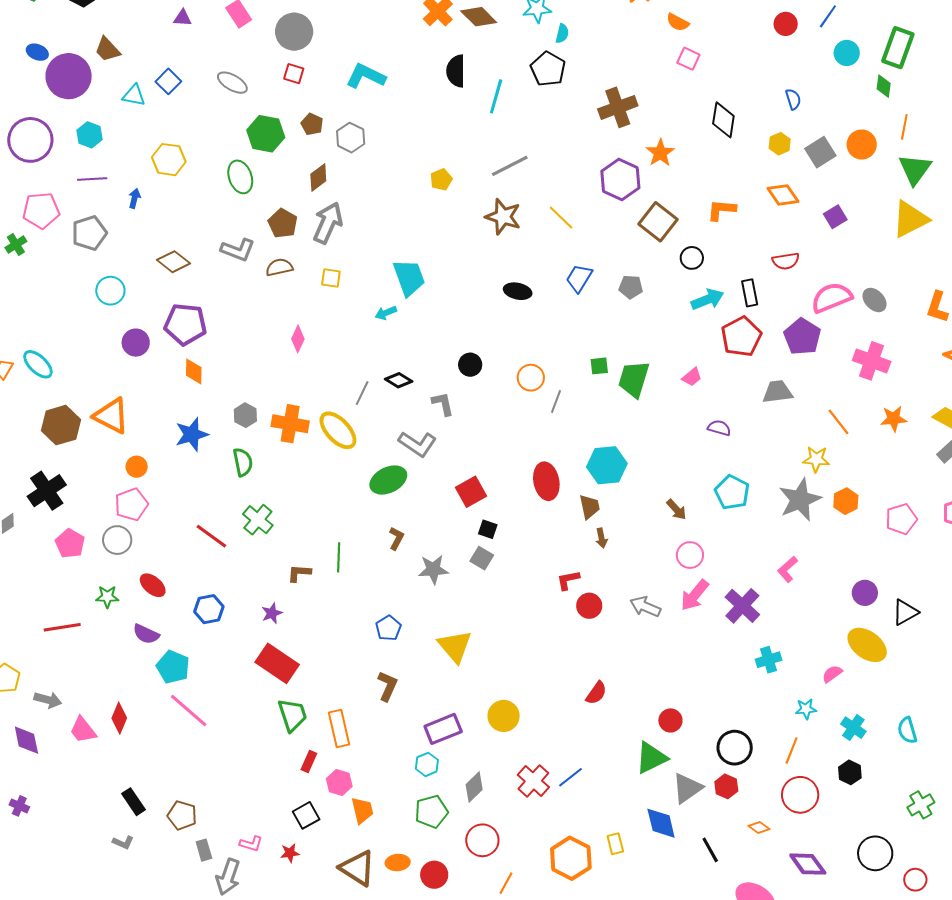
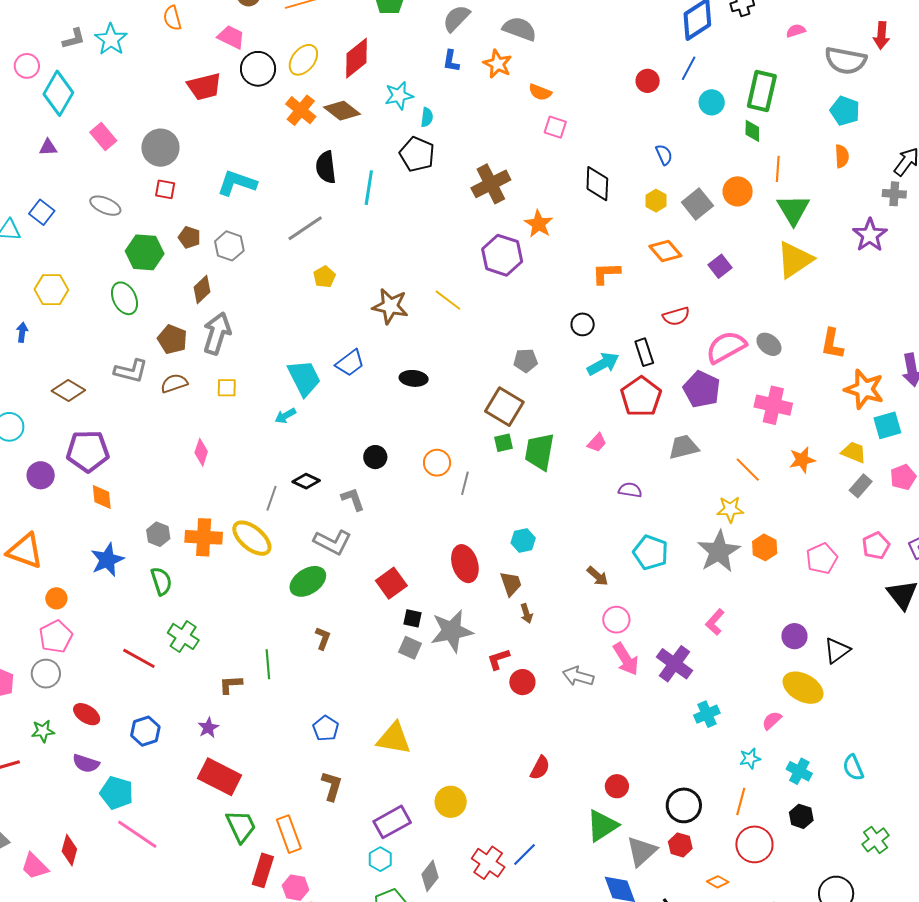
gray line: (510, 166) -> (305, 228), moved
brown square: (658, 222) -> (504, 407), moved
blue trapezoid: (579, 278) -> (350, 363), moved, turned -152
cyan hexagon: (607, 465) -> (523, 540), size x0.6
gray star: (433, 570) -> (452, 631), moved, size x1.4
pink arrow: (695, 595) -> (626, 659), turned -64
yellow triangle: (455, 646) -> (394, 738), turned -33
red rectangle: (309, 762) -> (263, 870), size x1.5

